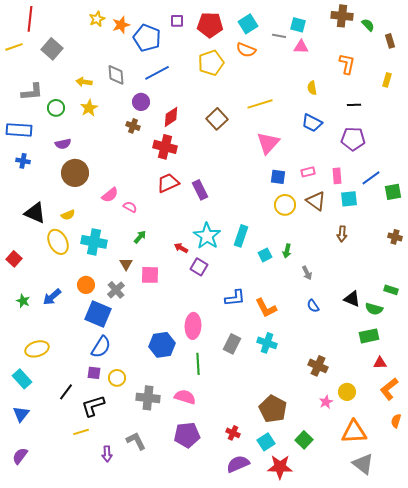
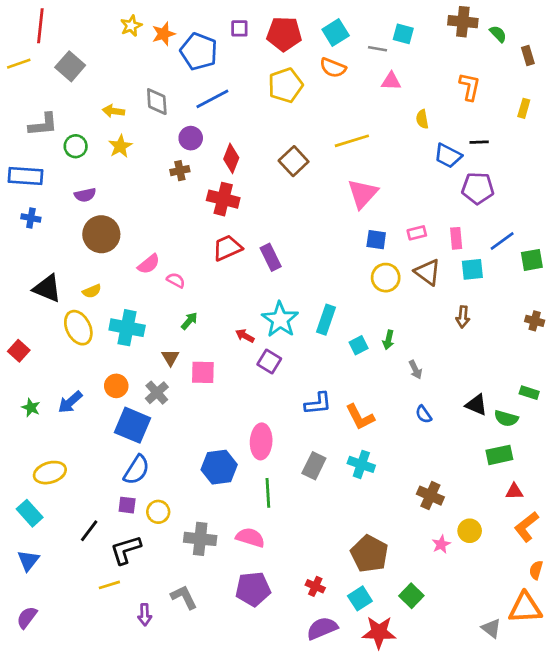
pink triangle: (301, 47) -> (391, 81), moved
red diamond: (171, 117) -> (231, 158), turned -35
blue trapezoid: (312, 123) -> (448, 156), moved
brown cross: (133, 126) -> (180, 171), turned -32
orange triangle: (354, 432) -> (525, 608), moved
gray triangle: (363, 464) -> (491, 628), size x0.7

